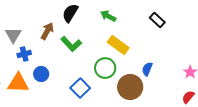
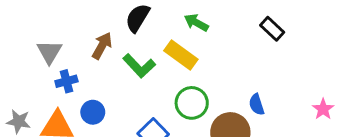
yellow rectangle: (118, 45) -> (181, 55), moved
blue semicircle: (147, 69) -> (257, 104), turned -40

